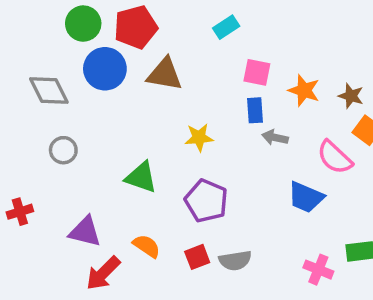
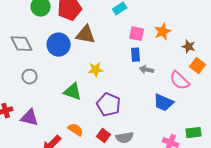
blue circle: (105, 69) -> (59, 45), moved
orange star: (304, 90) -> (163, 32), moved, turned 30
yellow star: (199, 137) -> (96, 70), moved
purple triangle: (85, 232) -> (30, 118), moved
red square: (197, 257) -> (104, 136), turned -32

